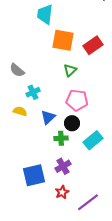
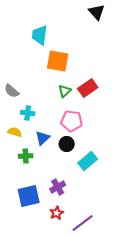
red rectangle: (93, 45) -> (88, 88), moved
cyan cross: (33, 92) -> (28, 113), turned 32
green cross: (61, 138) -> (26, 156), moved

